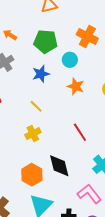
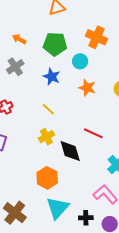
blue star: (41, 74) -> (52, 77), turned -30
red line: (80, 132) -> (93, 133), turned -30
black diamond: (59, 166) -> (70, 151), moved

